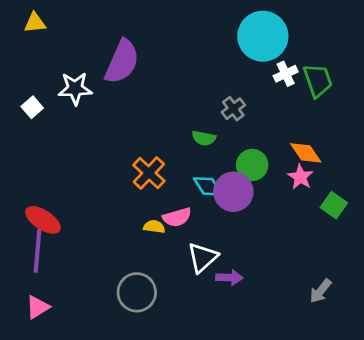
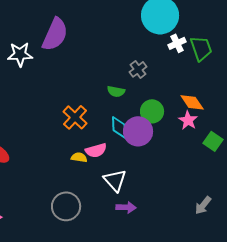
cyan diamond: (208, 186) -> (119, 127), turned 30
white triangle: (202, 257) -> (115, 180), turned -30
purple arrow: (229, 278) -> (126, 207), moved

